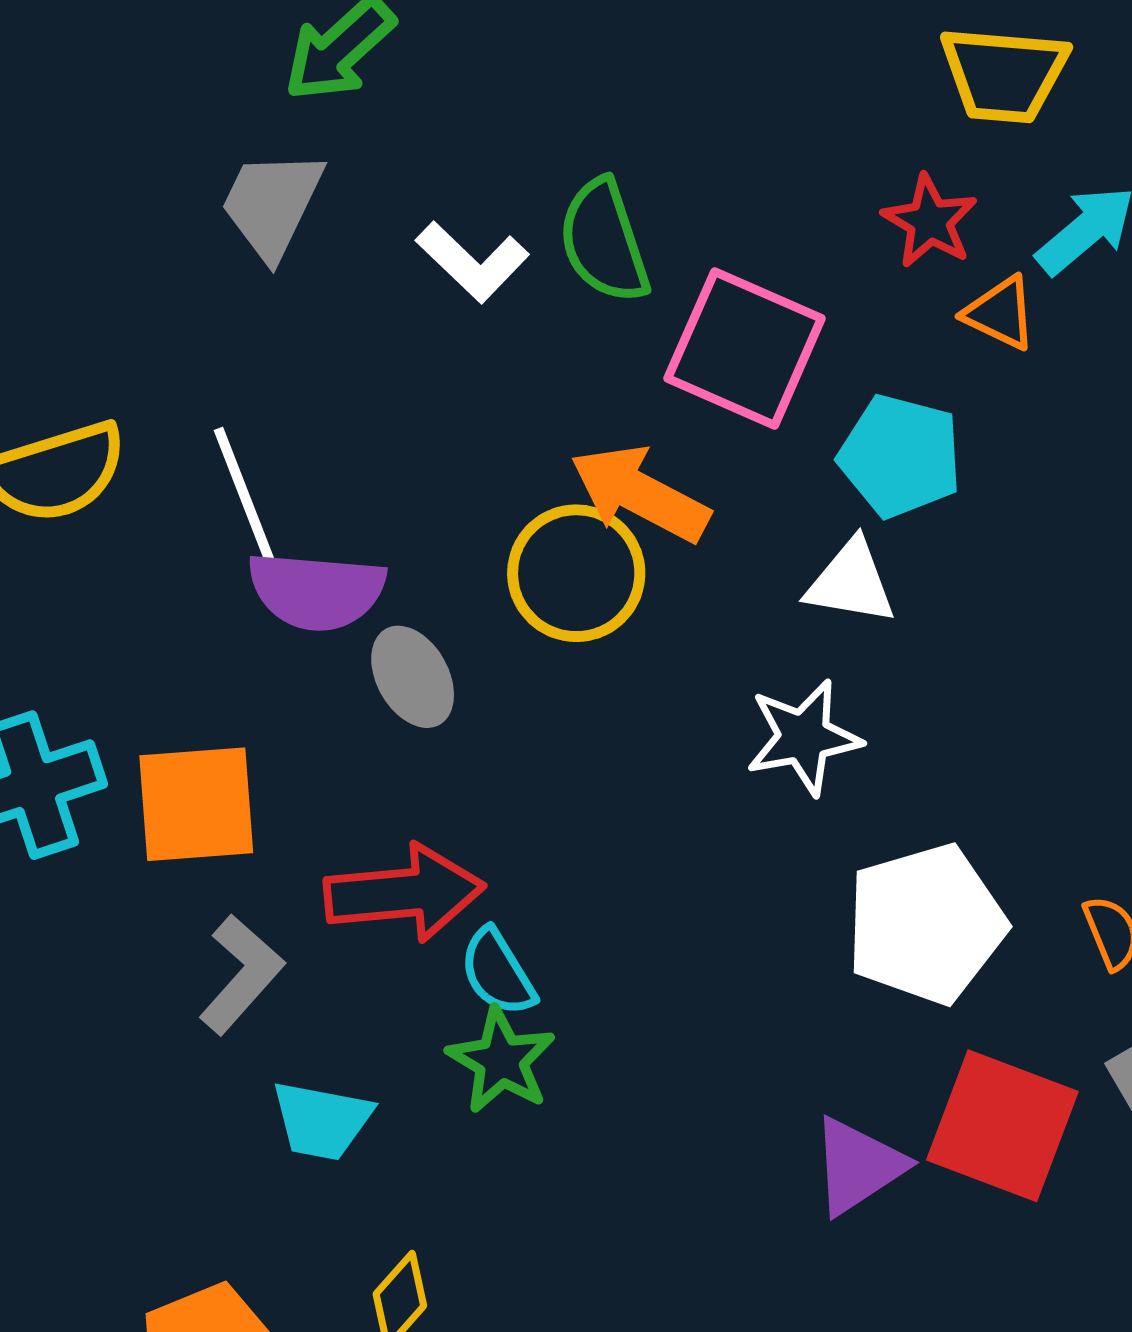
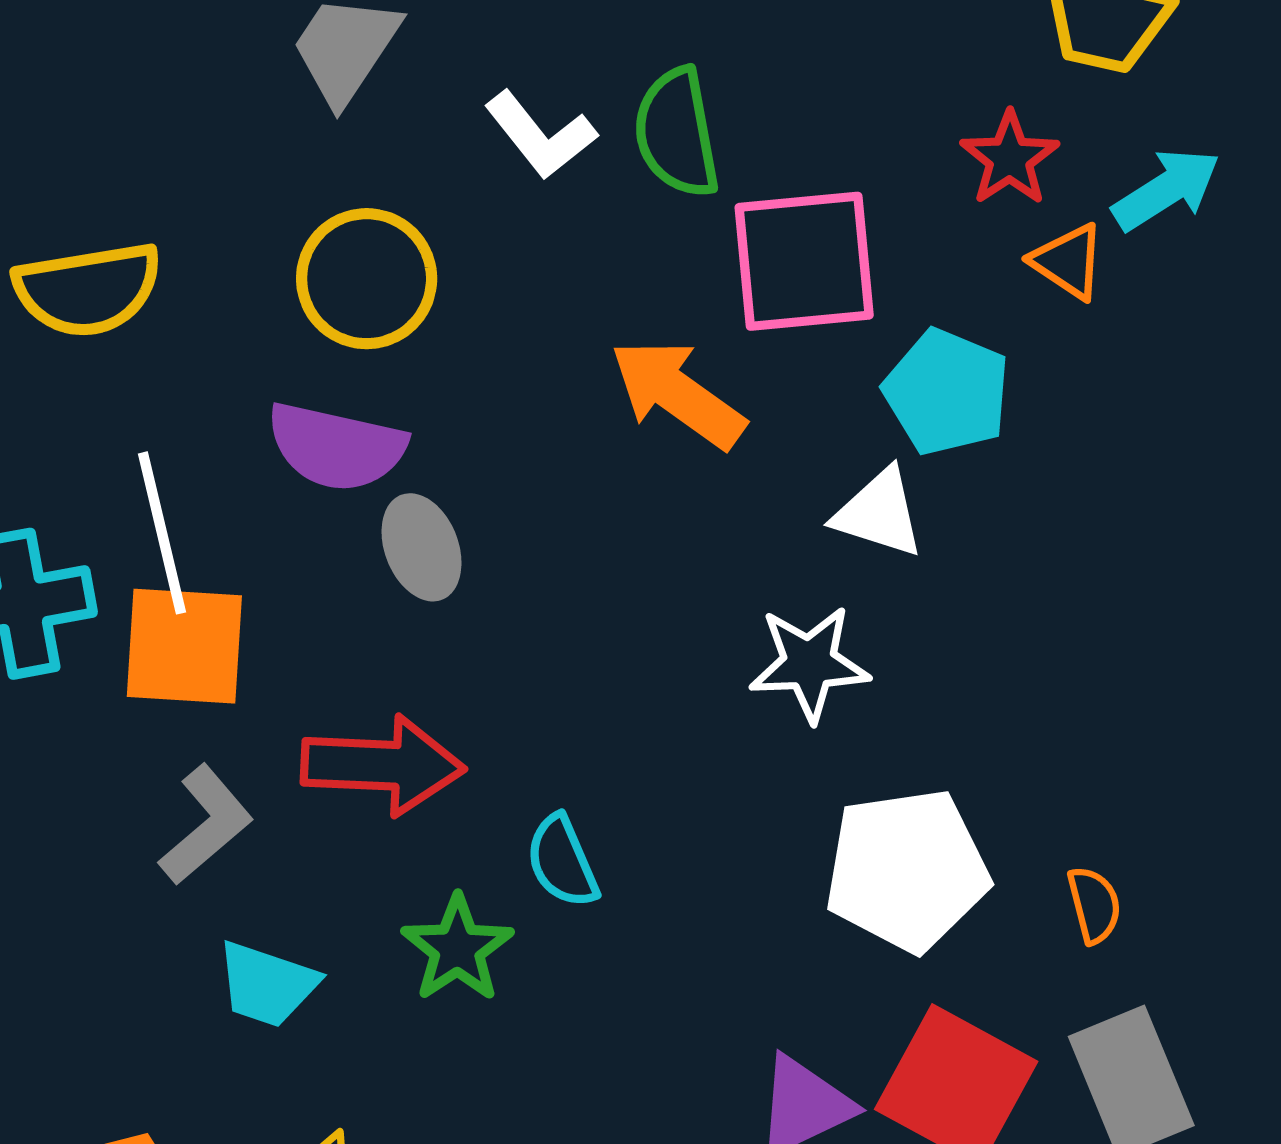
pink square: (745, 348) -> (804, 261), turned -37
white line: (248, 504) -> (162, 533), moved
yellow circle: (576, 573) -> (367, 279), moved
cyan semicircle: (498, 972) -> (562, 861), moved

